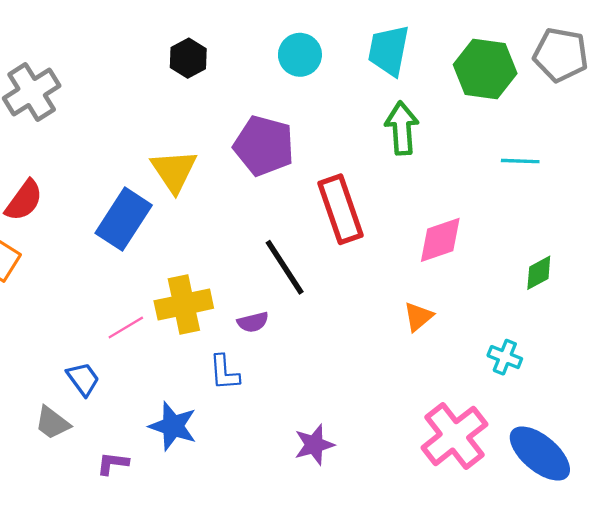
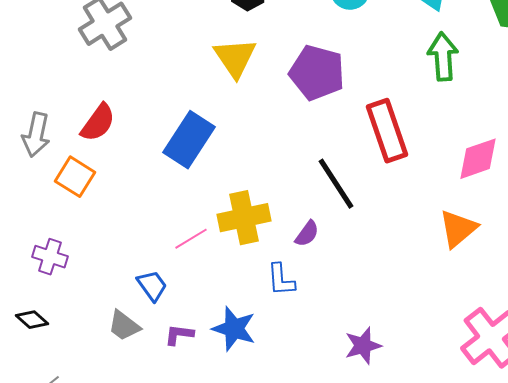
yellow triangle: (174, 171) -> (235, 58), moved
orange triangle: (418, 317) -> (458, 229), size x1.4
purple semicircle: (253, 322) -> (307, 234), turned -40
purple L-shape: (113, 463) -> (179, 335), moved

